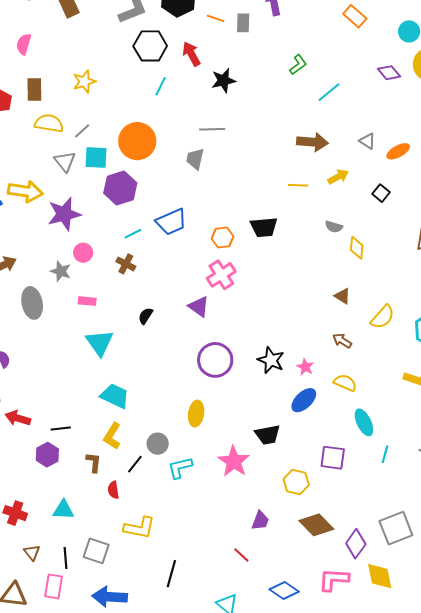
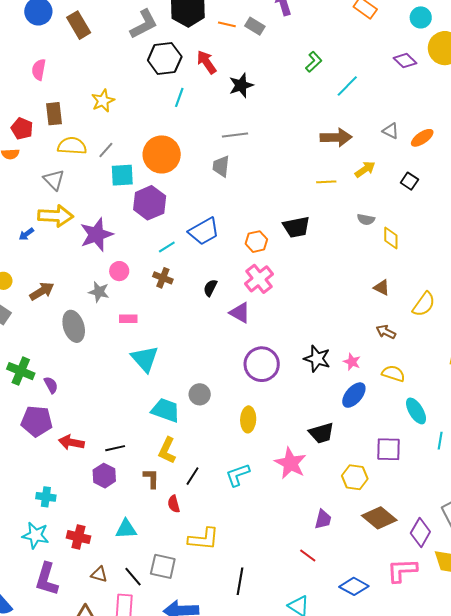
gray rectangle: (243, 23) -> (255, 26), turned -54
gray triangle: (65, 161) -> (54, 180), moved
black semicircle: (146, 316) -> (210, 288), moved
gray circle: (158, 444) -> (200, 394), moved
brown triangle: (32, 552) -> (99, 574), turned -30
black line: (65, 558) -> (133, 577), turned -30

